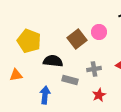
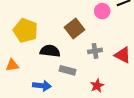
pink circle: (99, 32) -> (102, 11), moved
gray cross: (94, 69) -> (95, 51), moved
blue arrow: (45, 95) -> (42, 86), turned 90

